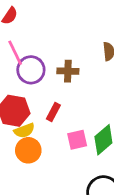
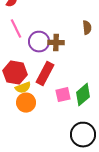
purple circle: (31, 70) -> (39, 42), moved
red rectangle: (53, 112) -> (45, 74), size x1.6

